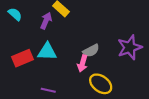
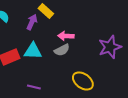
gray semicircle: (91, 51) -> (62, 50), moved
pink arrow: (82, 63) -> (66, 36), moved, turned 77

